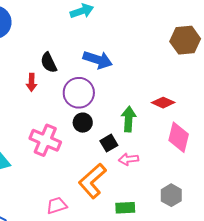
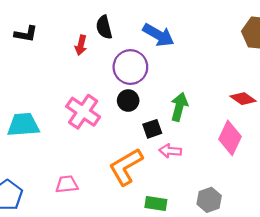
red diamond: (163, 103) -> (243, 99), moved
pink trapezoid: (57, 205) -> (67, 184), moved

